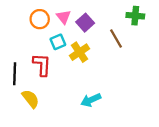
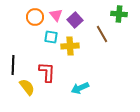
cyan square: (58, 42) -> (51, 37), turned 32
yellow cross: (80, 52) -> (70, 46), turned 30
red L-shape: (42, 65) -> (47, 72), moved

